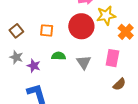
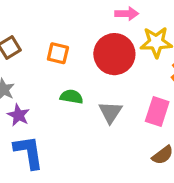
purple star: (34, 66) -> (18, 115), moved

